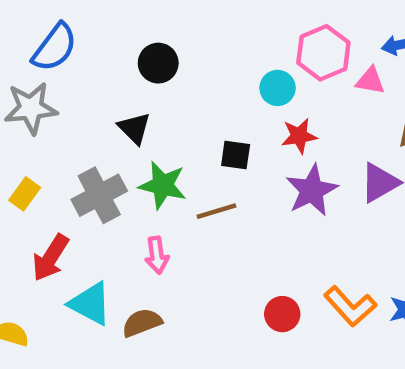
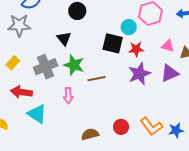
pink triangle: (370, 81) -> (168, 46), moved
black square: (236, 155) -> (113, 43), moved, size x1.5
red arrow: (51, 258) -> (21, 92), turned 60
brown semicircle: (142, 323) -> (90, 134), moved

